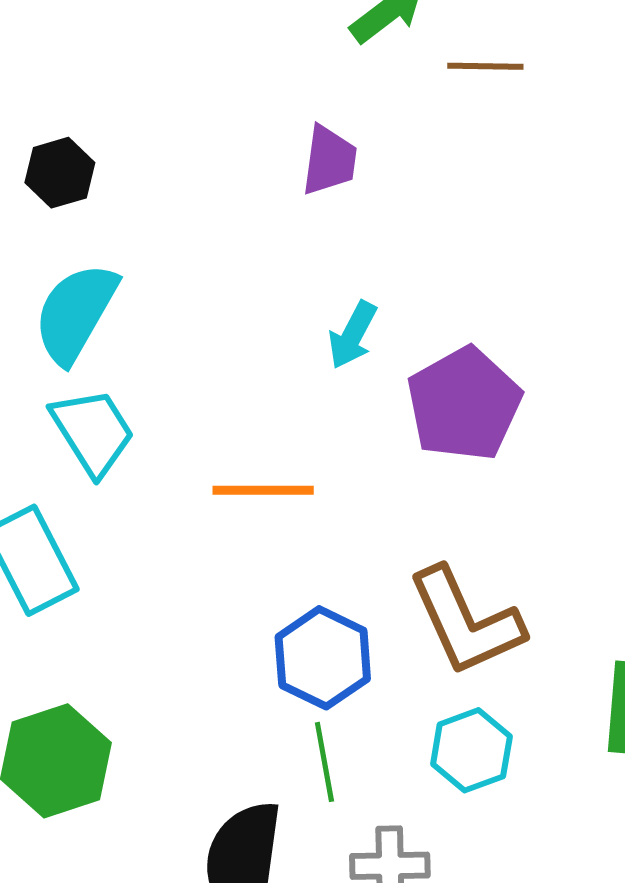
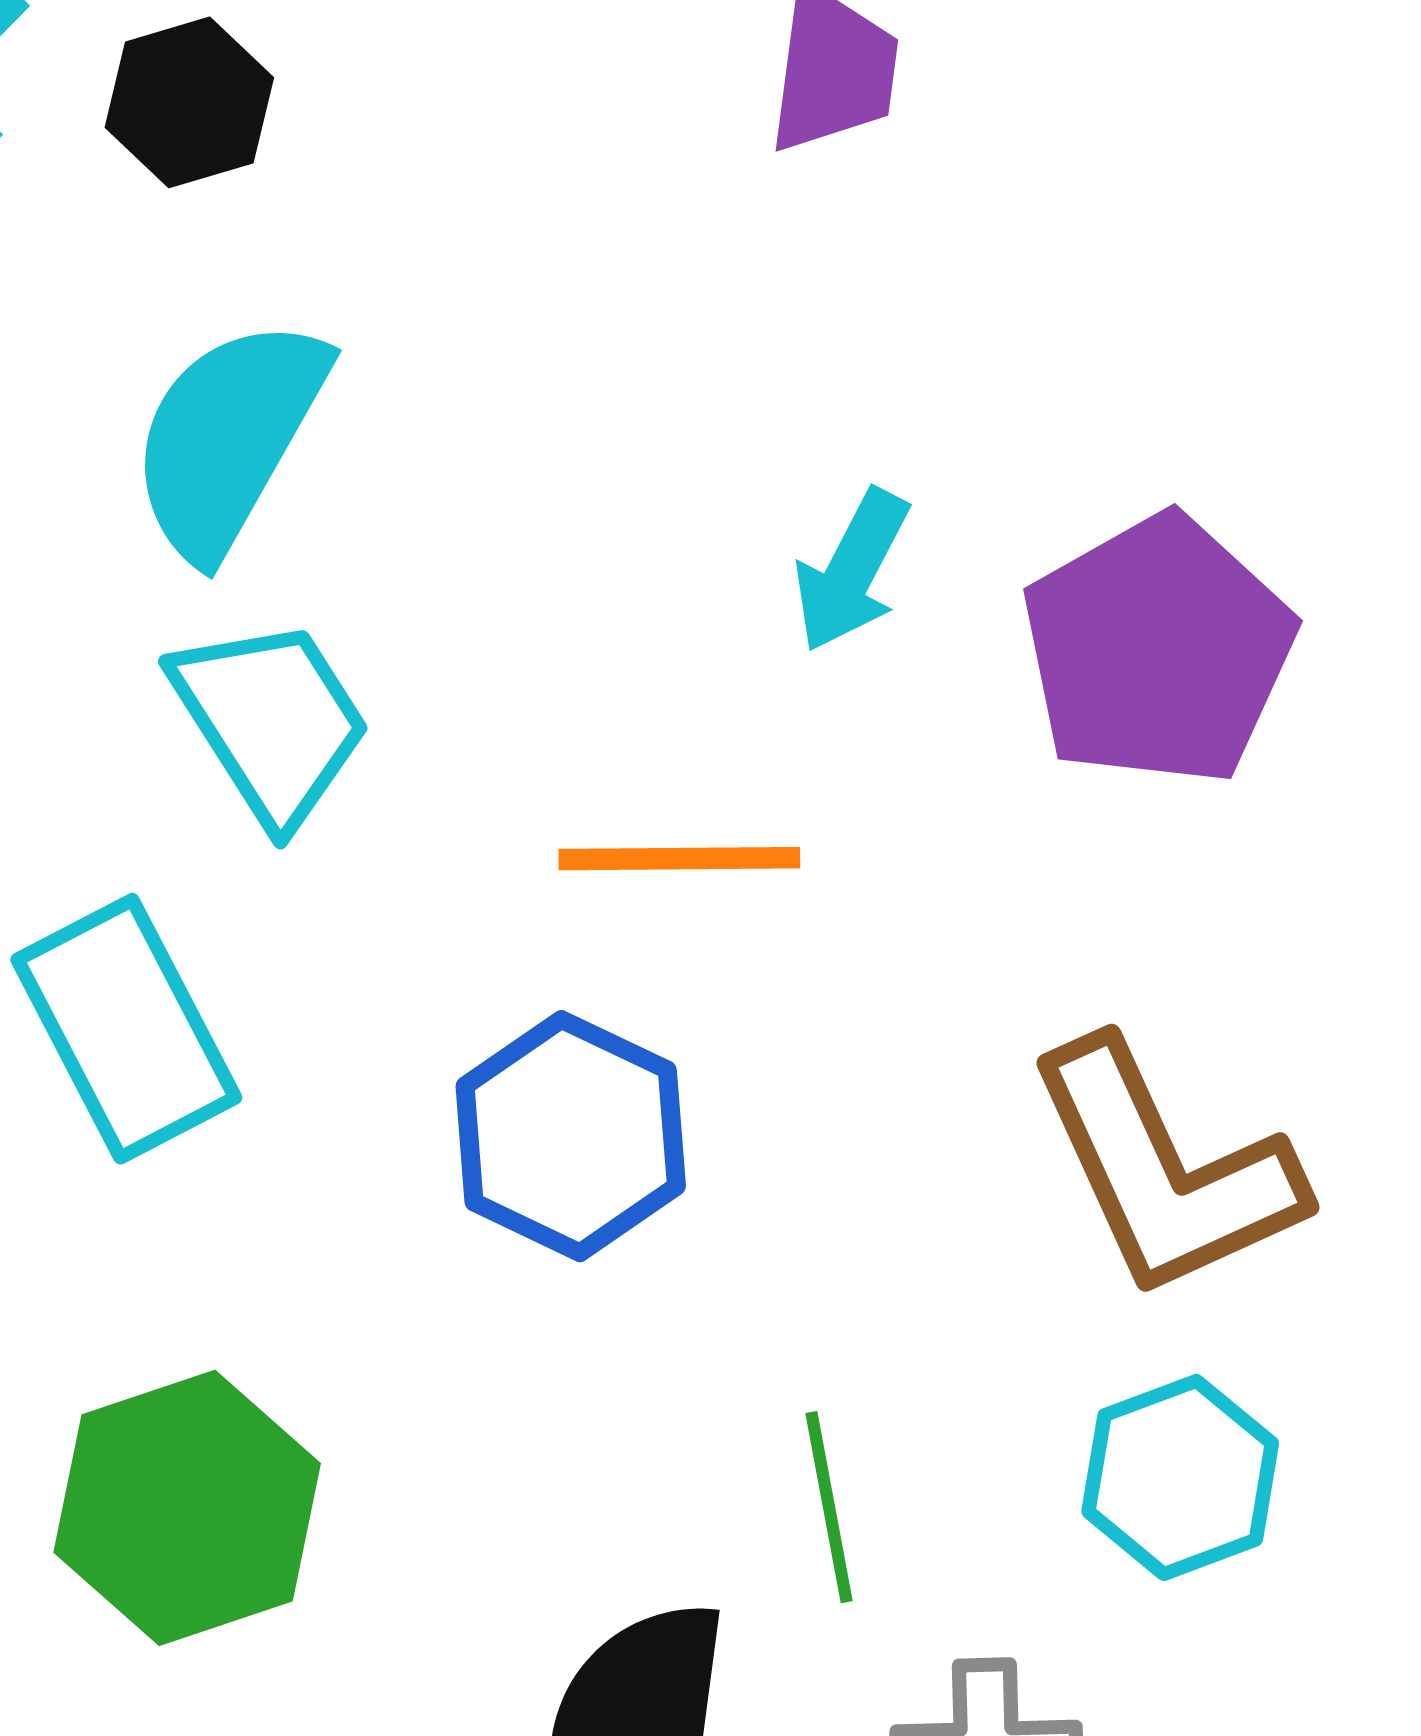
cyan arrow: (353, 335) -> (852, 571), moved
blue hexagon: (323, 658) -> (571, 1136), moved

